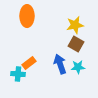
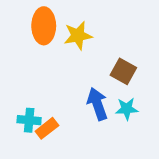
yellow star: (75, 25) -> (78, 36), moved
orange rectangle: (29, 63) -> (47, 128), moved

